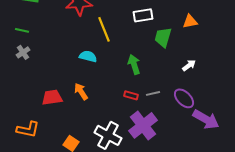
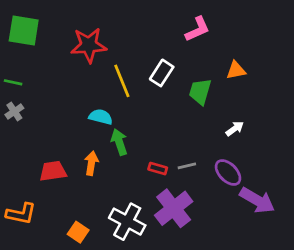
white rectangle: (143, 15) -> (162, 73), moved, turned -48
green arrow: (134, 64) -> (119, 142), moved
orange arrow: (81, 91) -> (91, 163), turned 42

